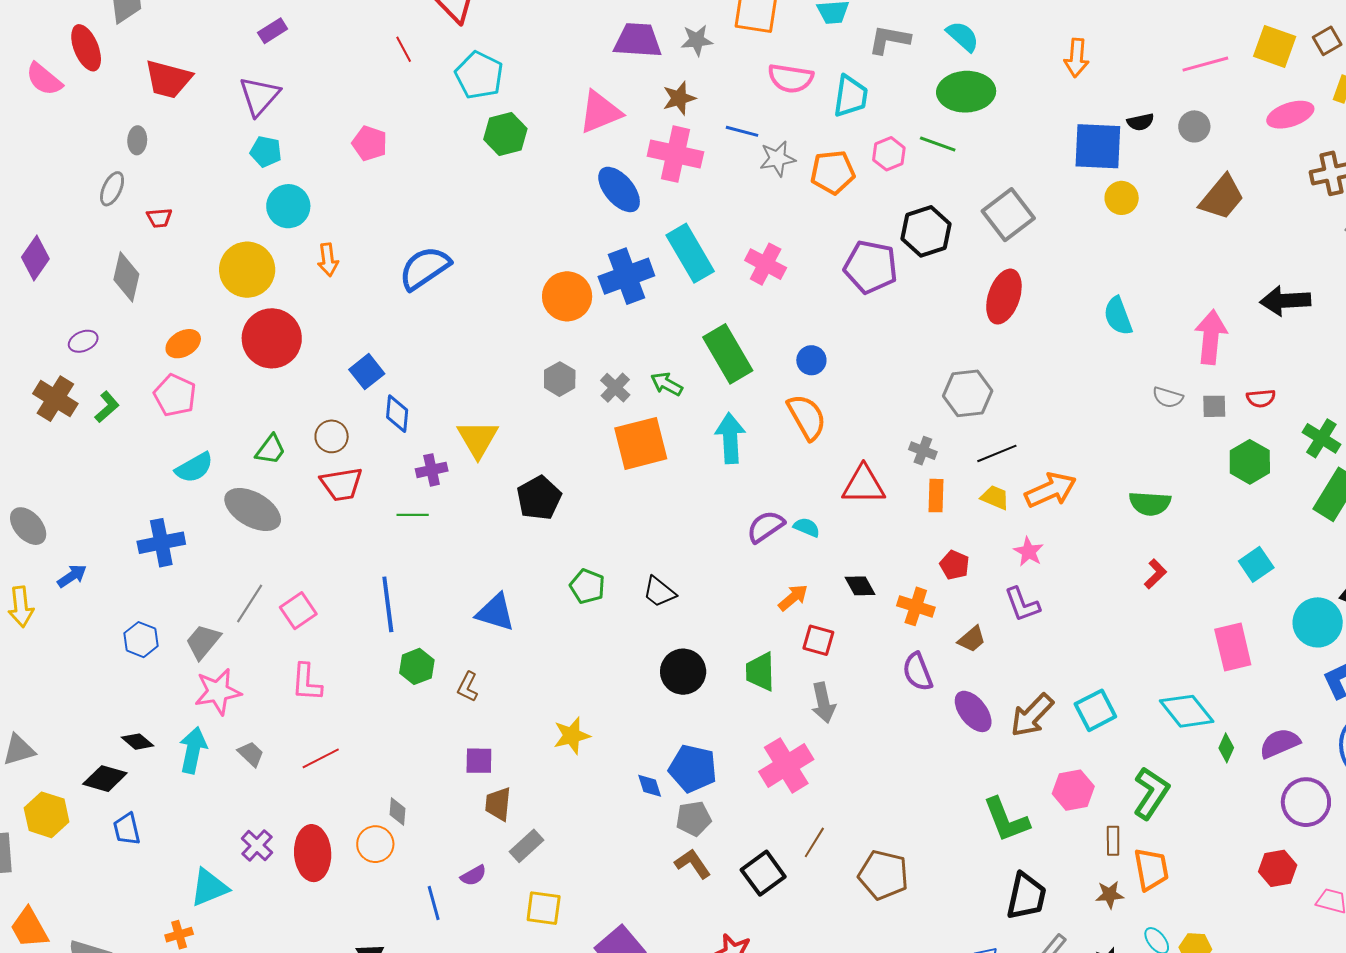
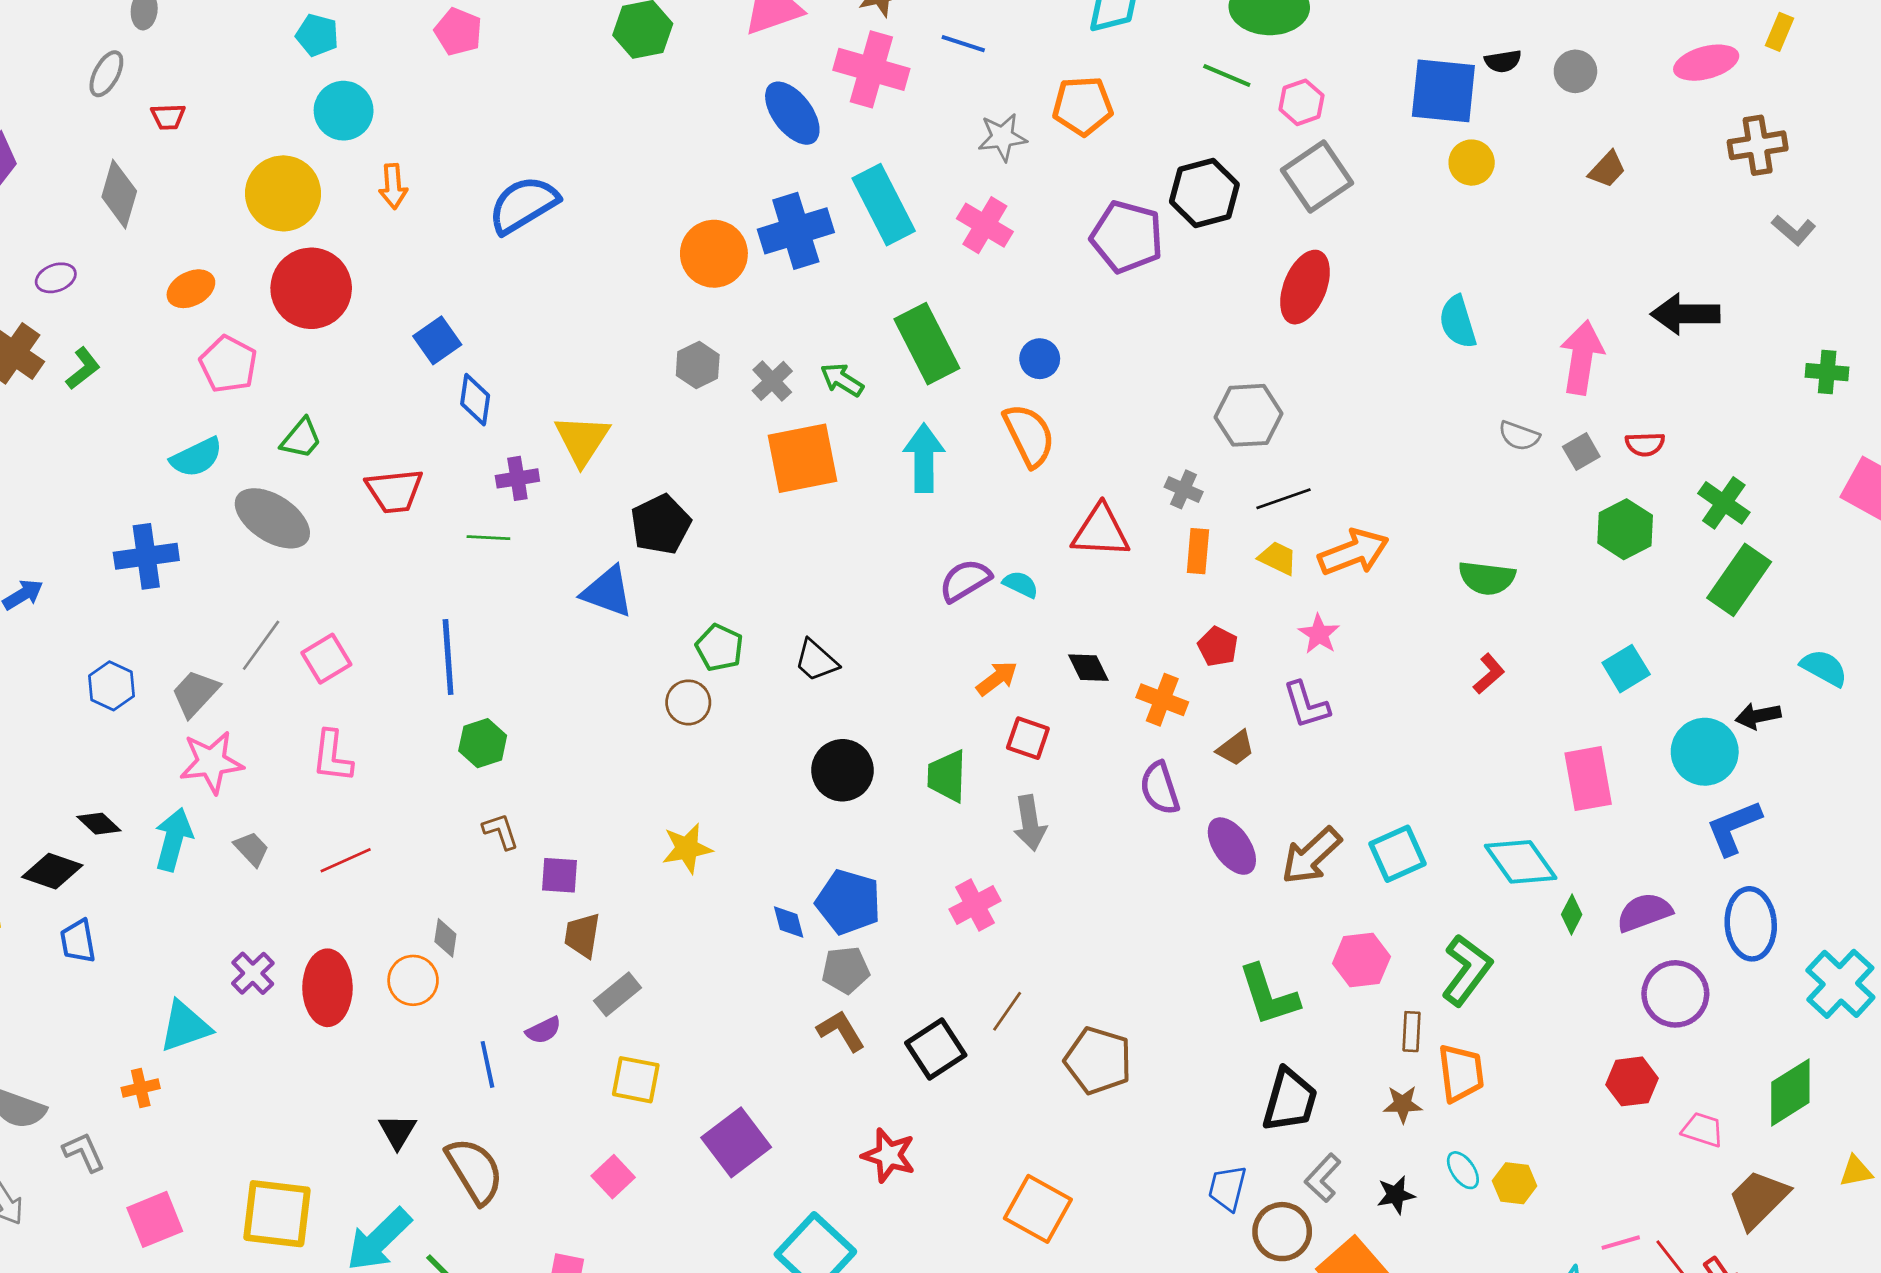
pink hexagon: (889, 154) -> (1301, 102), moved
gray star: (777, 159) -> (1002, 137), moved
brown trapezoid: (1222, 197) -> (1607, 169), size x0.6
pink pentagon: (175, 395) -> (228, 364), moved
gray square: (1214, 406) -> (1581, 452), turned -32
brown circle: (332, 436) -> (688, 702), moved
blue triangle: (496, 612) -> (607, 592), moved
brown L-shape: (468, 687) -> (501, 831), moved, turned 132
pink cross: (786, 765) -> (975, 905), size x0.7

